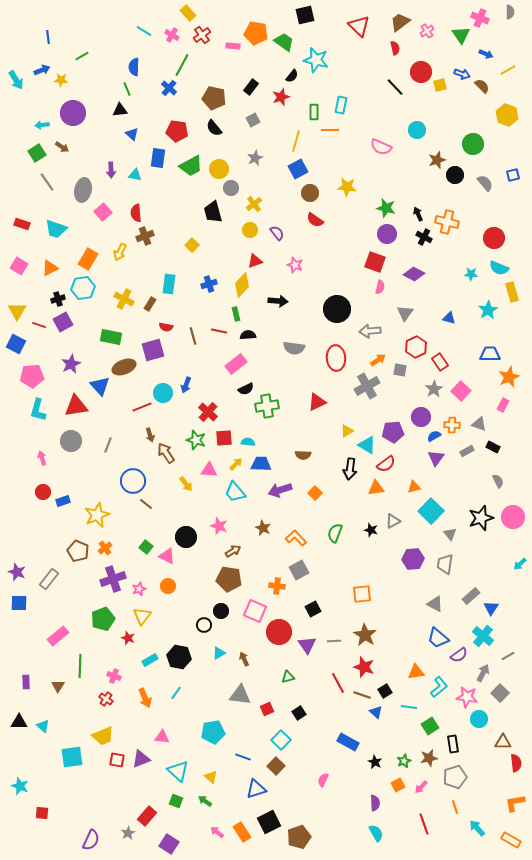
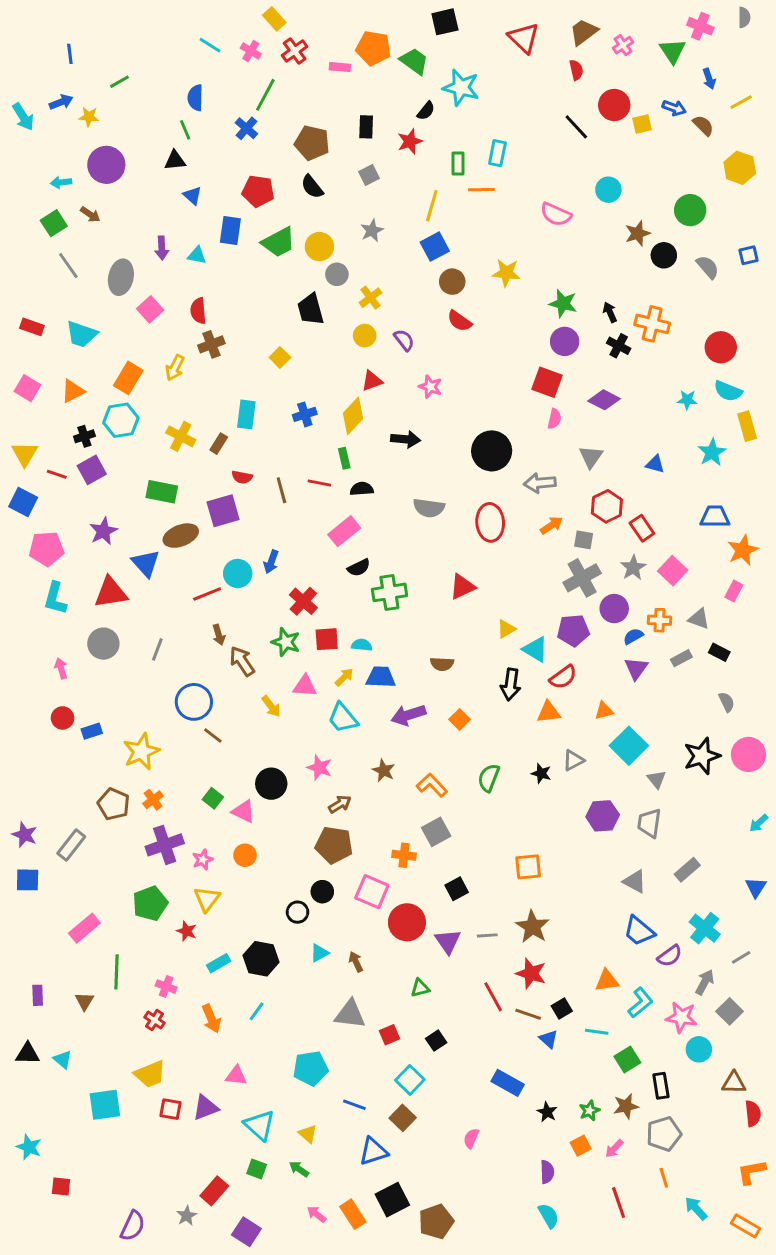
blue arrow: (486, 54) -> (709, 79), turned 48
black rectangle: (251, 87) -> (366, 127), turned -35
gray cross: (367, 386) -> (582, 578), moved
blue triangle: (491, 608) -> (756, 887), moved

